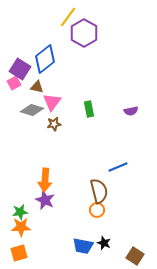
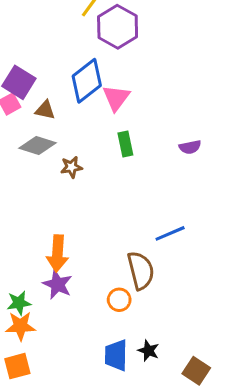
blue diamond: (45, 59) -> (87, 81), moved
pink triangle: (52, 102) -> (116, 98), moved
orange circle: (97, 210) -> (119, 300), moved
blue trapezoid: (83, 246) -> (116, 355), turned 80

